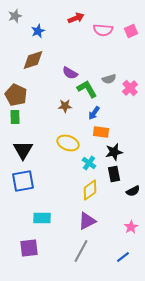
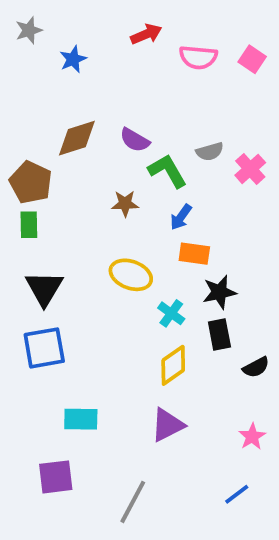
pink square: (131, 31) -> (252, 59), turned -32
brown diamond: (33, 60) -> (77, 138), moved
gray line: (81, 251) -> (133, 502), moved

